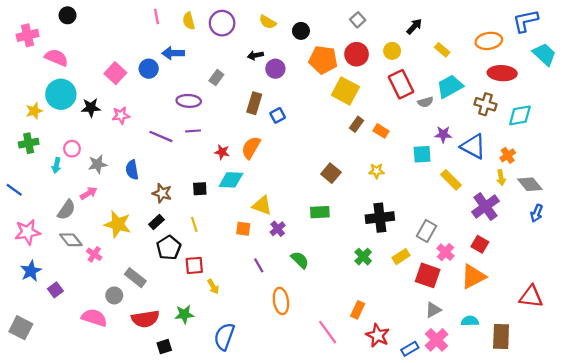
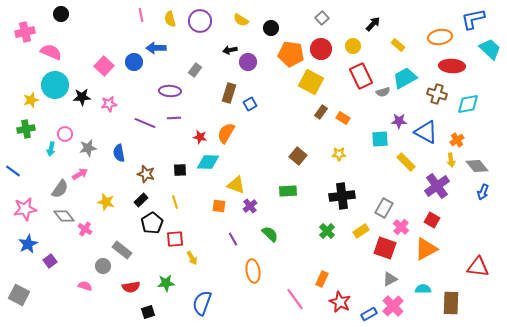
yellow star: (118, 224) -> (106, 202), size x0.7
pink semicircle: (94, 318) -> (85, 286), size x0.6
red semicircle: (145, 319) -> (131, 287), size x0.7

